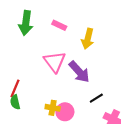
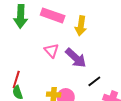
pink rectangle: (59, 25) -> (53, 15), size x1.6
pink triangle: (55, 62) -> (51, 51), size x0.7

